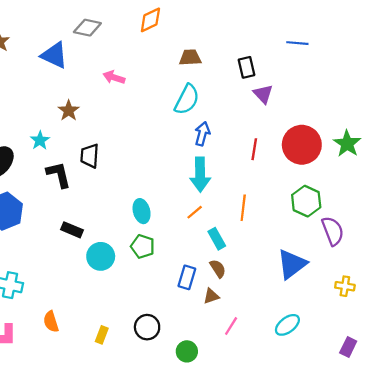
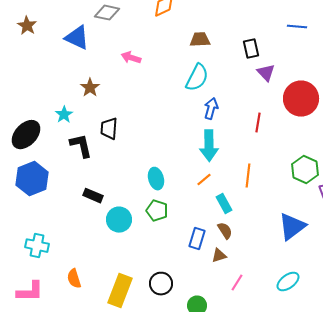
red circle: (302, 145) -> (301, 99), moved
yellow rectangle: (102, 335) -> (120, 291), size x2.0

